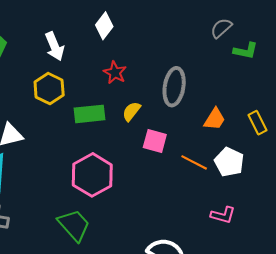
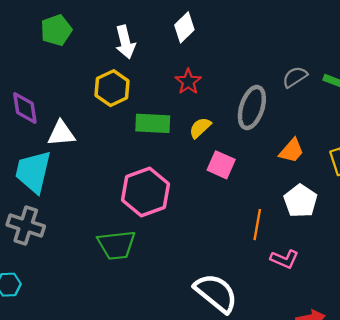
gray semicircle: (221, 28) -> (295, 77), moved
orange line: (194, 162) -> (257, 225), moved, turned 64
green trapezoid: (74, 225) -> (117, 245), turned 117

